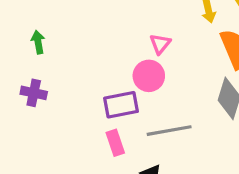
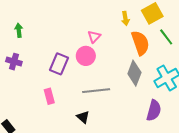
purple rectangle: (121, 105) -> (59, 64), moved, turned -60
pink rectangle: (115, 143) -> (49, 96), moved

